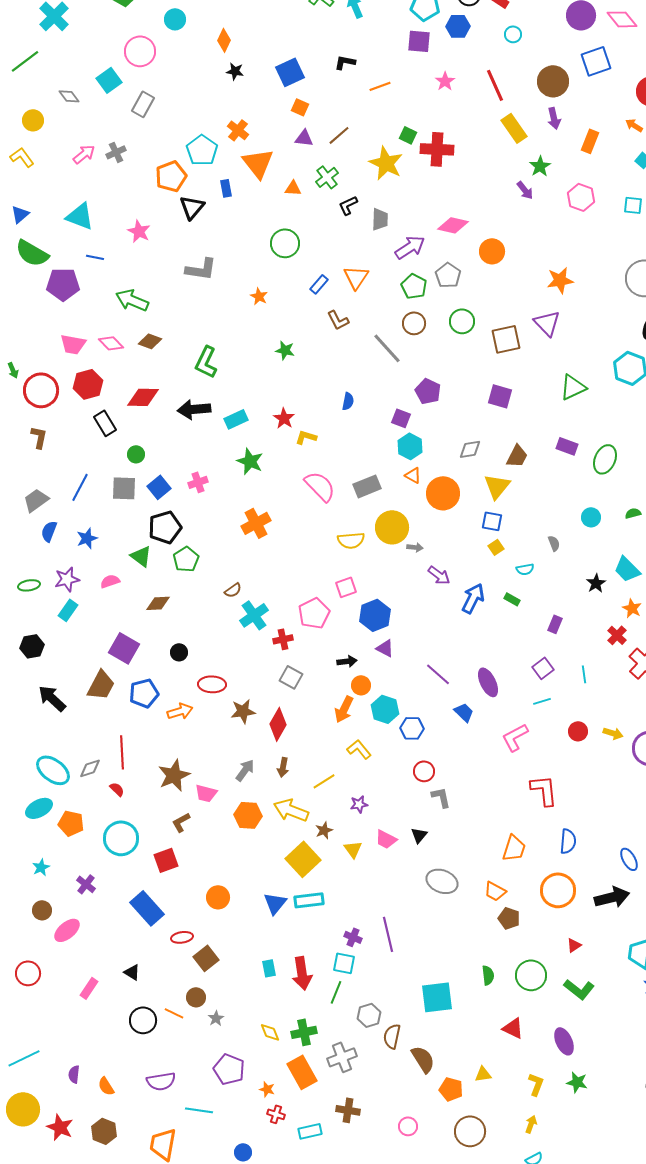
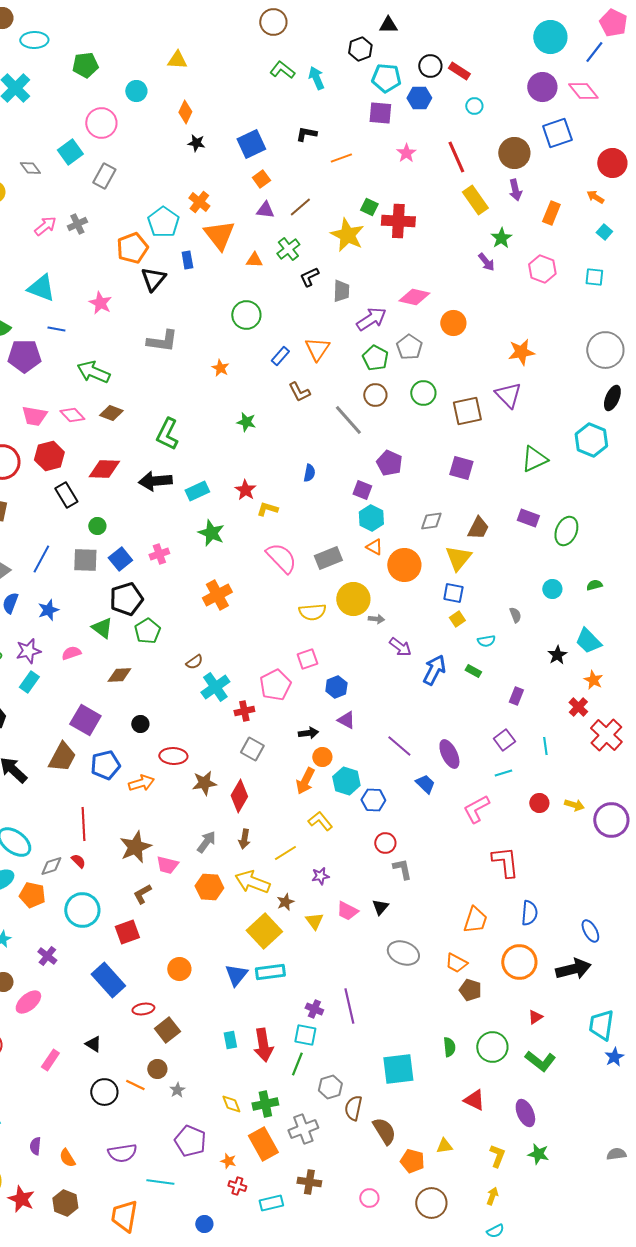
orange square: (300, 107) -> (261, 179), turned 30
blue hexagon: (375, 615) -> (336, 687), size x0.7
gray diamond: (90, 768) -> (51, 866), moved

